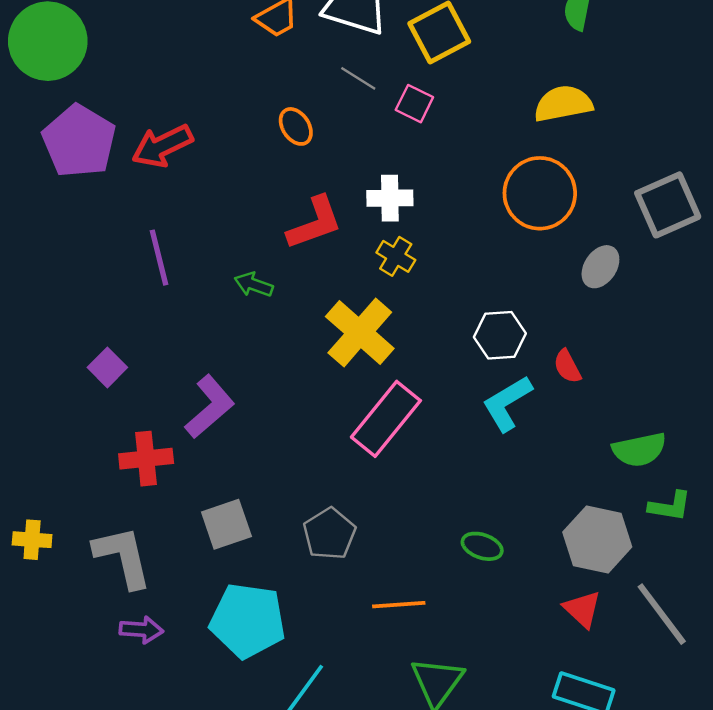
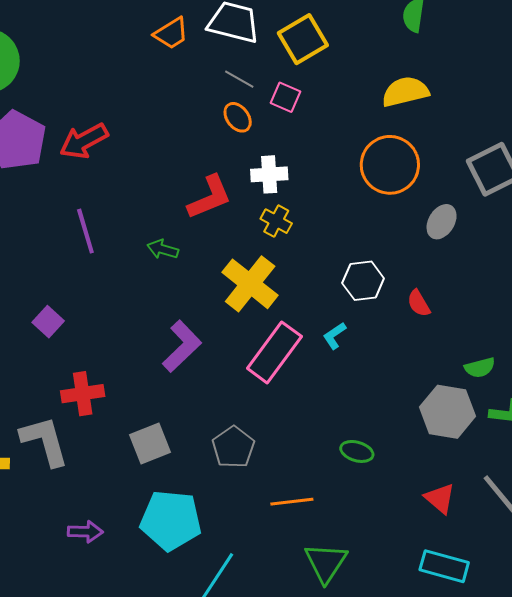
orange ellipse: (296, 126) -> (238, 117), moved
cyan L-shape: (507, 403) -> (334, 336), moved, size x0.6
purple L-shape: (210, 407) -> (182, 346), moved
green semicircle: (639, 450) -> (480, 368), size x0.7
gray hexagon: (597, 540) -> (447, 412), moved
gray L-shape: (123, 557) -> (45, 441), moved

